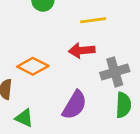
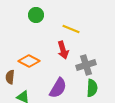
yellow line: (93, 20) -> (71, 29), turned 30
red arrow: (82, 50) -> (63, 50), turned -102

